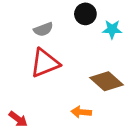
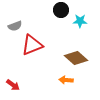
gray semicircle: (43, 29) -> (15, 26), moved
orange arrow: (81, 112) -> (66, 80), moved

